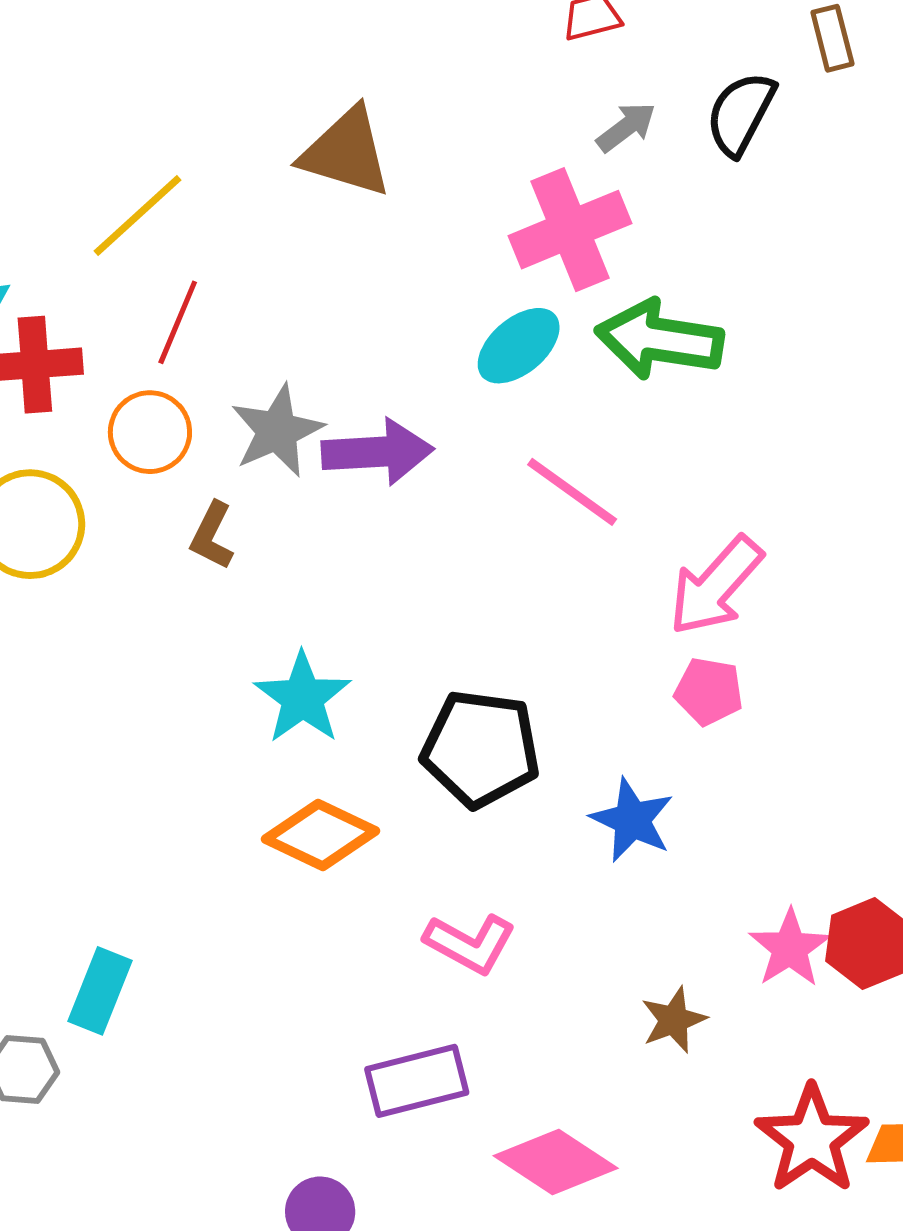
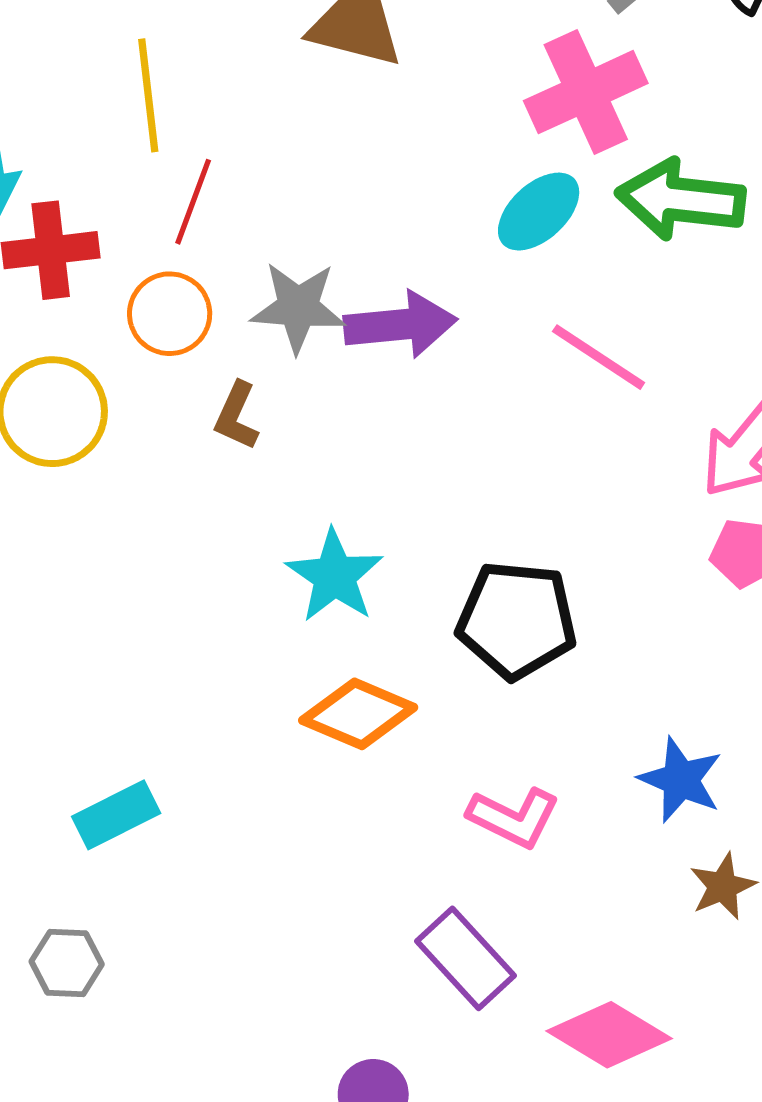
yellow line: (137, 215) -> (148, 95), turned -52
gray star: (277, 431) -> (298, 307), turned 30
blue star: (632, 820) -> (681, 780), moved
cyan rectangle: (100, 991) -> (116, 815), moved, turned 44
purple rectangle: (417, 1081) -> (465, 958), turned 64

